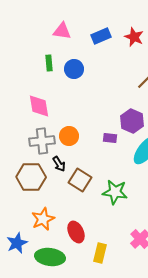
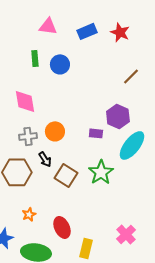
gray cross: (42, 141) -> (28, 136), size x0.7
green star: (115, 192) -> (101, 172), moved, turned 30
orange star: (43, 219) -> (29, 214), size x0.6

